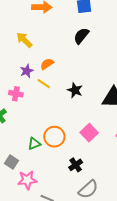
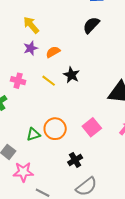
purple star: (27, 71) -> (31, 48), moved
yellow line: (44, 84) -> (49, 81), moved
black star: (75, 90) -> (71, 75), moved

